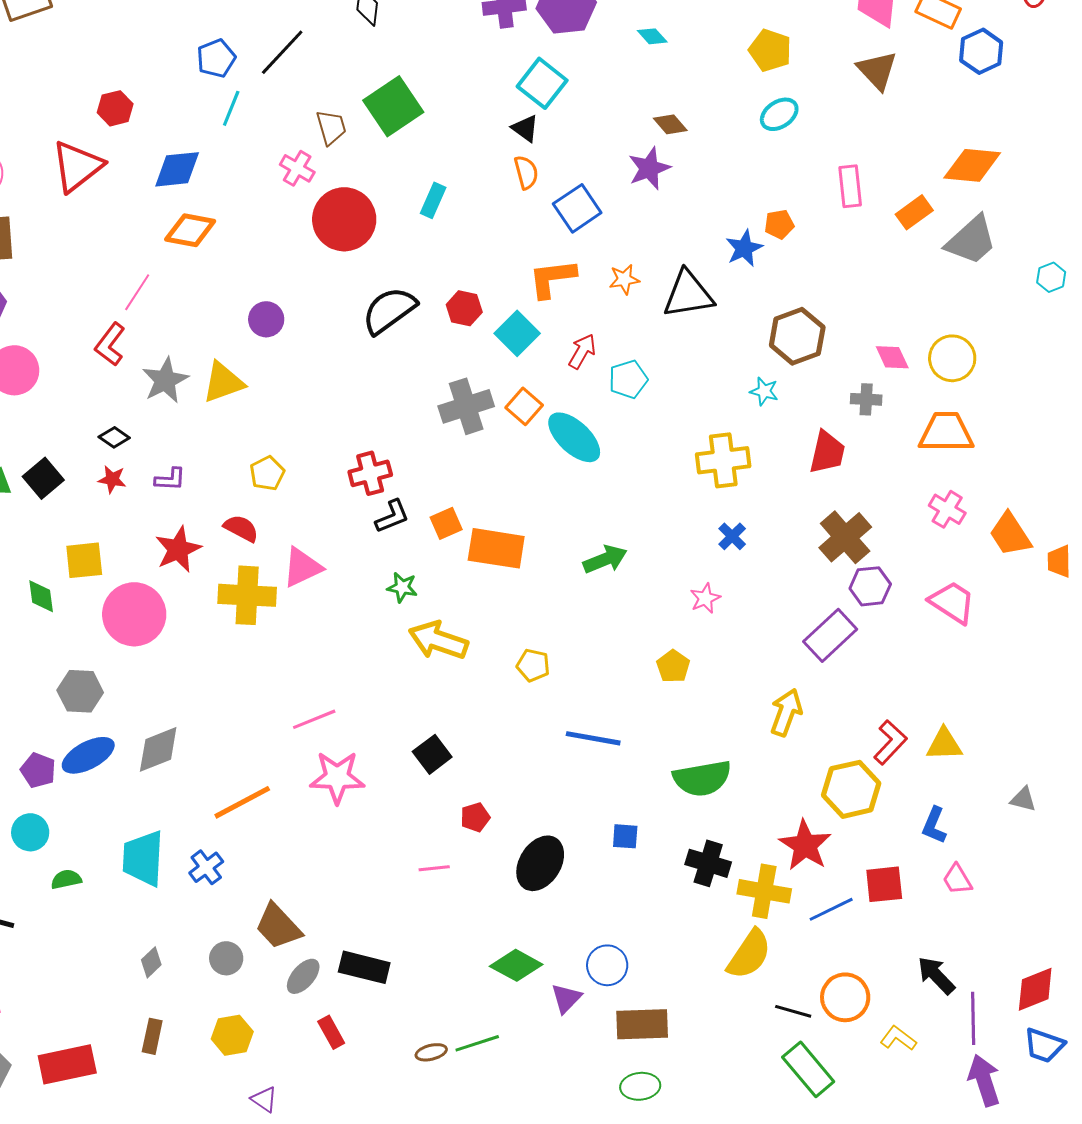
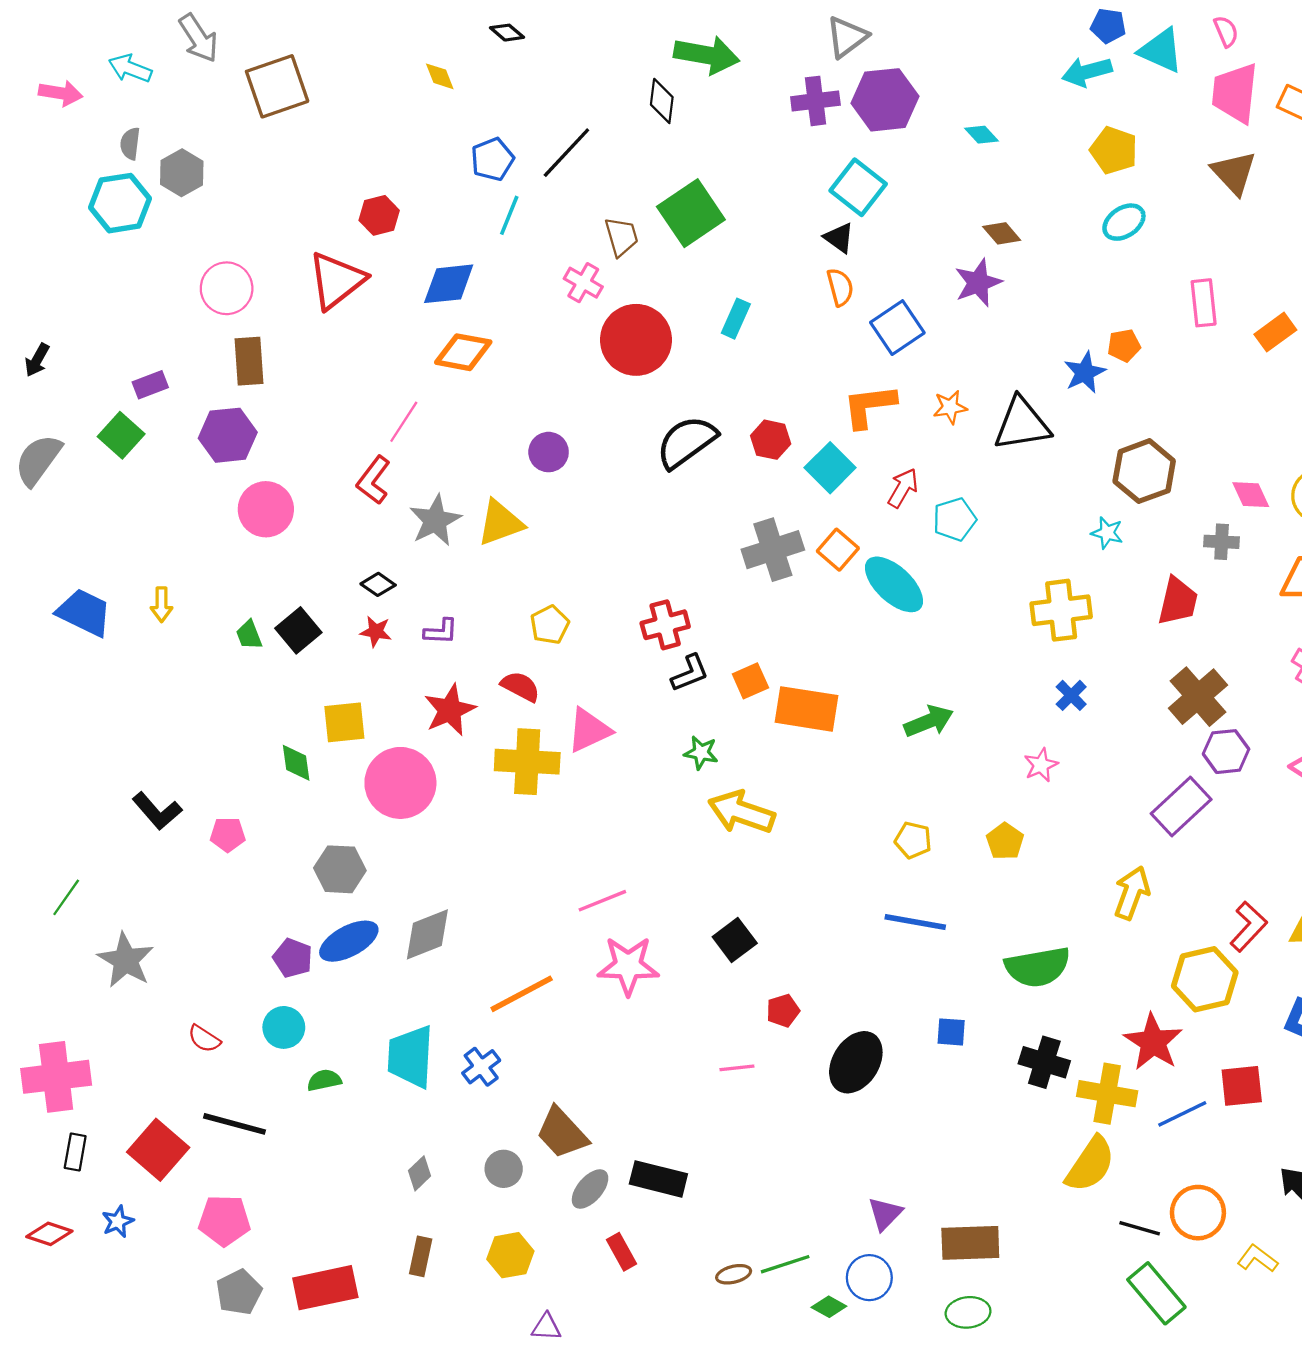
yellow pentagon: (533, 665) -> (913, 840), moved
green diamond: (516, 965) -> (829, 1307), moved, size x0.6
blue circle: (607, 965) -> (869, 1278), moved
purple triangle: (264, 1099) -> (546, 1327), turned -32

